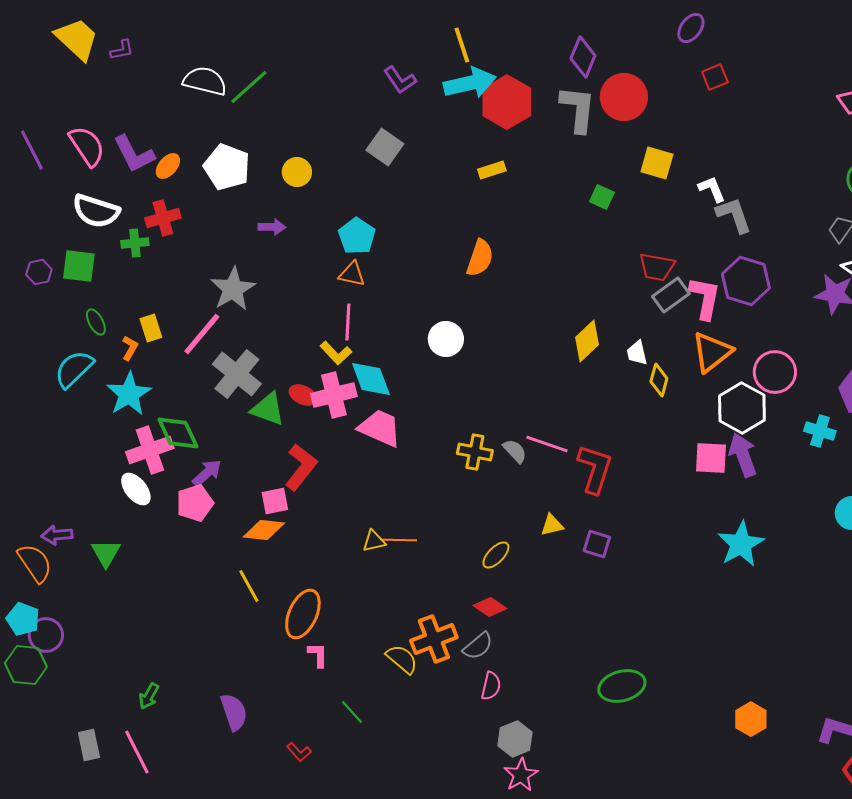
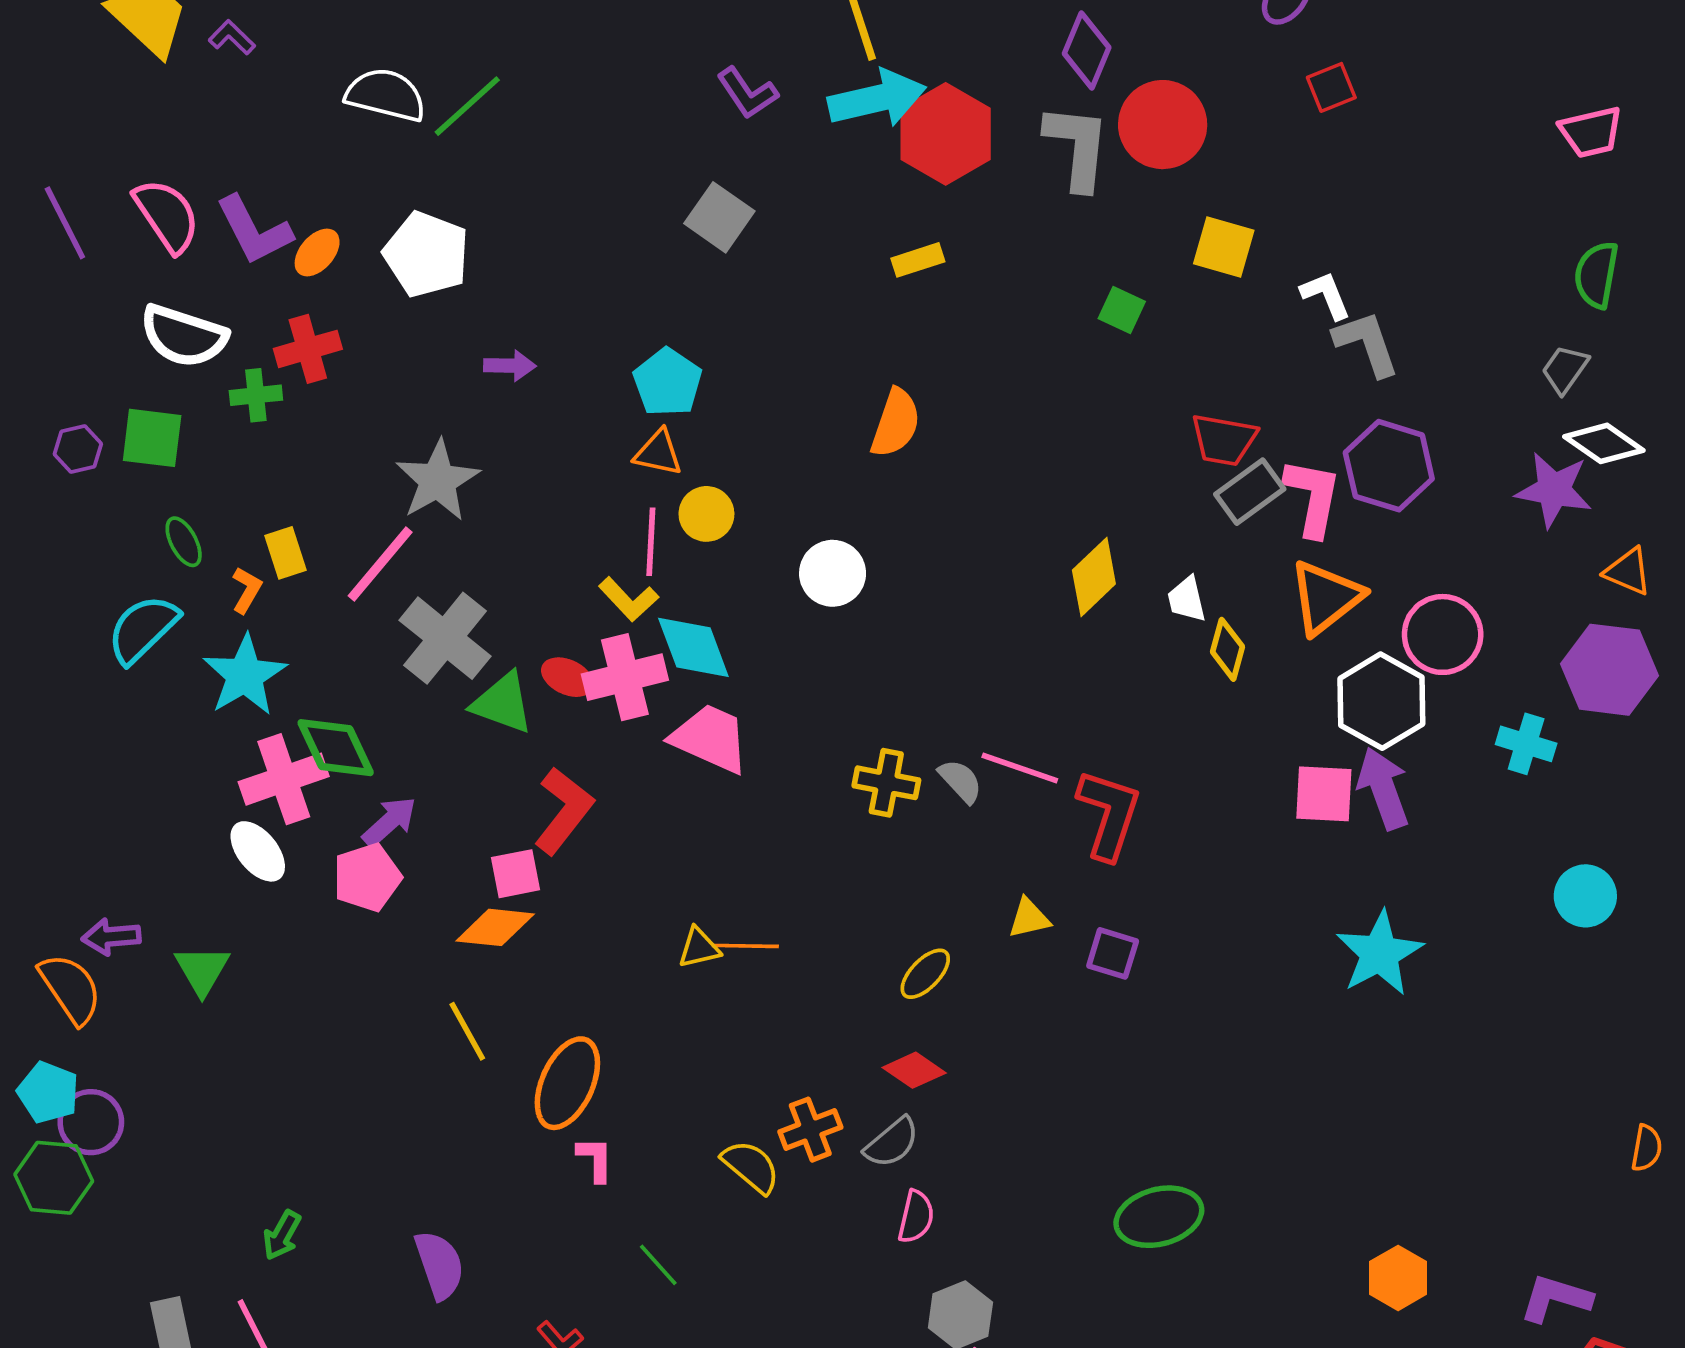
purple L-shape: (122, 50) -> (232, 37), turned -125
yellow circle: (297, 172) -> (706, 514), moved
orange cross: (434, 639) -> (810, 1130), size x0.7

